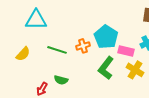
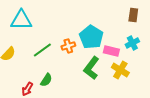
green line: (57, 50) -> (42, 50), turned -54
green semicircle: (61, 80) -> (46, 80), turned -72

